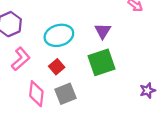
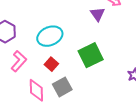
purple triangle: (103, 31) -> (98, 14), moved

